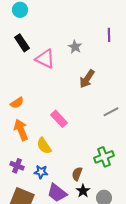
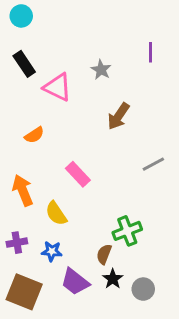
orange semicircle: (17, 103) -> (34, 135), moved
green cross: (104, 157) -> (127, 231), moved
purple cross: (17, 166) -> (17, 243), turned -32

